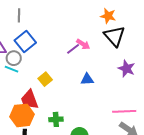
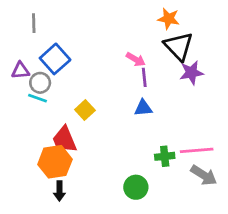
gray line: (19, 15) -> (34, 23), moved
purple line: (73, 49) -> (144, 77), moved, turned -56
purple star: (126, 69) -> (191, 73), moved, turned -30
green cross: (56, 119) -> (165, 156), moved

